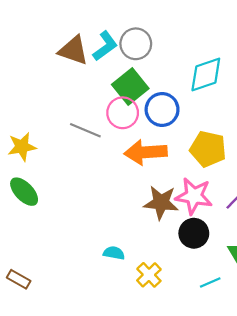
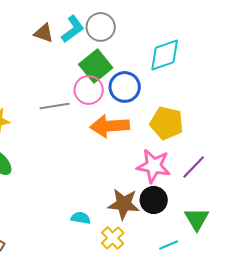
brown triangle: (73, 50) -> (44, 33), size x0.7
gray line: (85, 130) -> (55, 106), turned -32
brown star: (161, 203) -> (124, 204), moved

